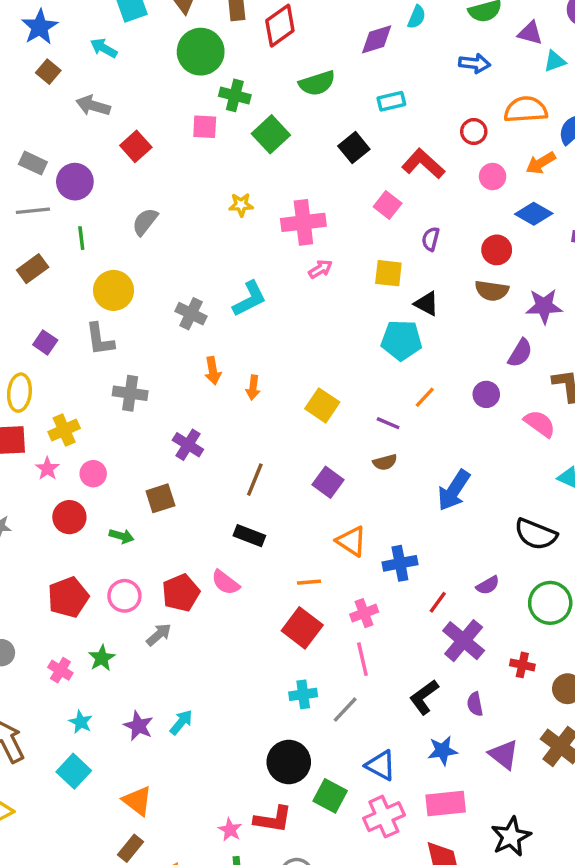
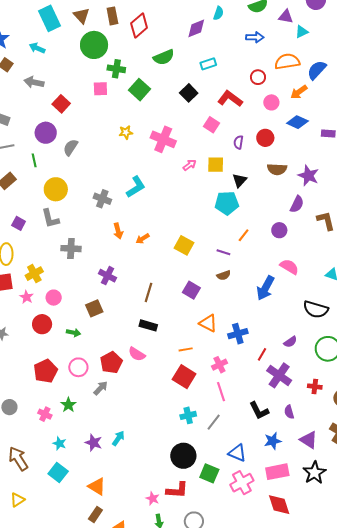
purple circle: (75, 182) -> (46, 133), moved
pink cross: (303, 222) -> (163, 139), turned 35
red circle: (497, 250) -> (265, 138), moved
pink arrow: (320, 269) -> (190, 165), moved
black triangle: (427, 304) -> (240, 180), turned 49
purple star: (544, 306) -> (308, 176), turned 30
orange arrow: (253, 388) -> (143, 239), turned 56
pink semicircle: (540, 424) -> (289, 267), moved
black L-shape: (424, 697) -> (259, 411), turned -75
black star: (511, 837) -> (314, 473), moved

